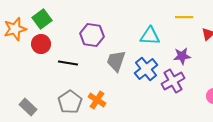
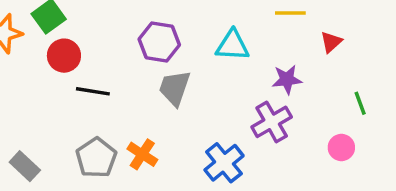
purple hexagon: (92, 35) -> (159, 42), moved
red circle: (41, 44) -> (64, 56), moved
blue cross: (146, 69) -> (224, 163), moved

